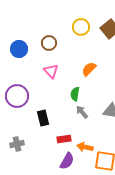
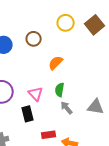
orange semicircle: (89, 69) -> (56, 63), moved
pink triangle: (51, 71) -> (36, 94), moved

